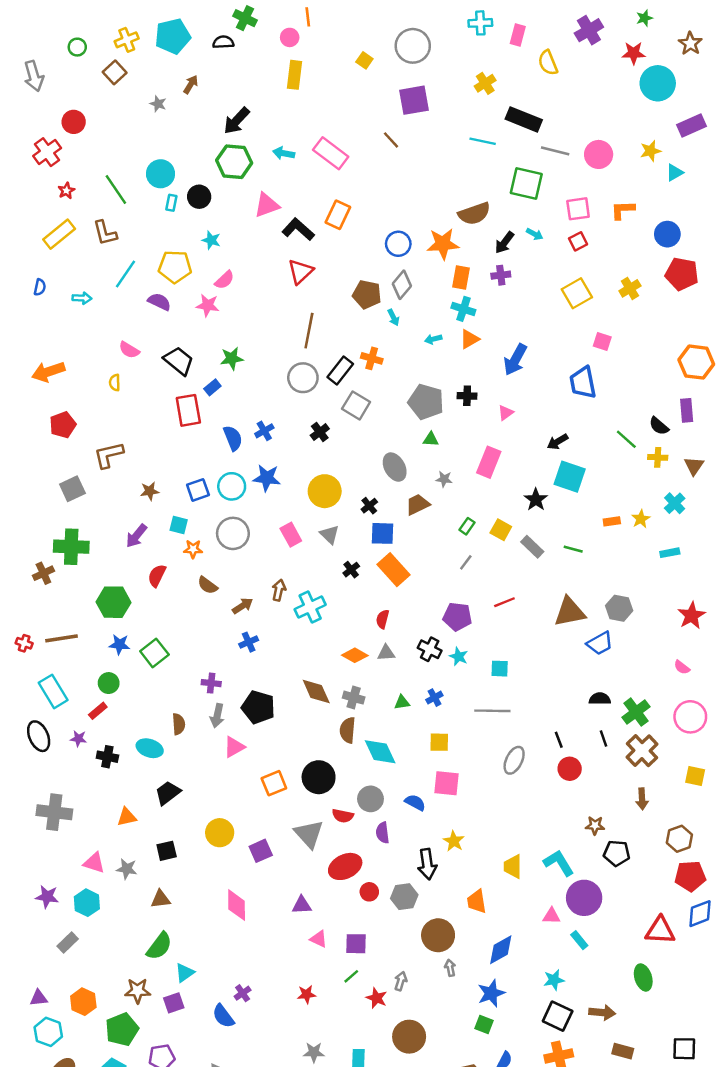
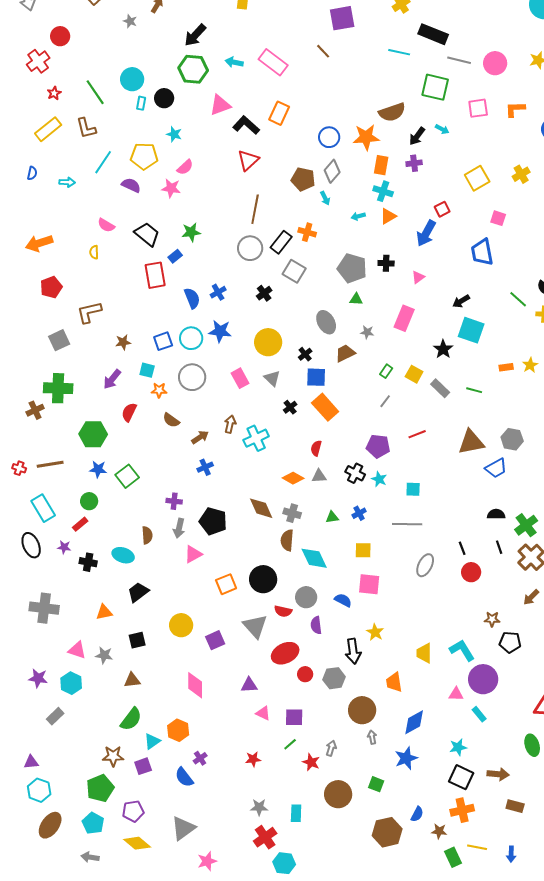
red square: (578, 241) -> (442, 209), moved
brown arrow: (642, 799) -> (531, 597), turned 48
orange hexagon: (83, 1002) -> (178, 730), moved
green square: (484, 1025) -> (376, 784), moved

